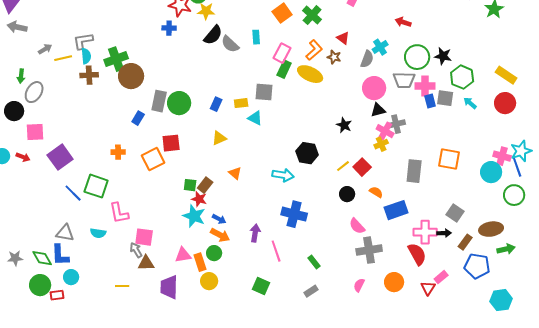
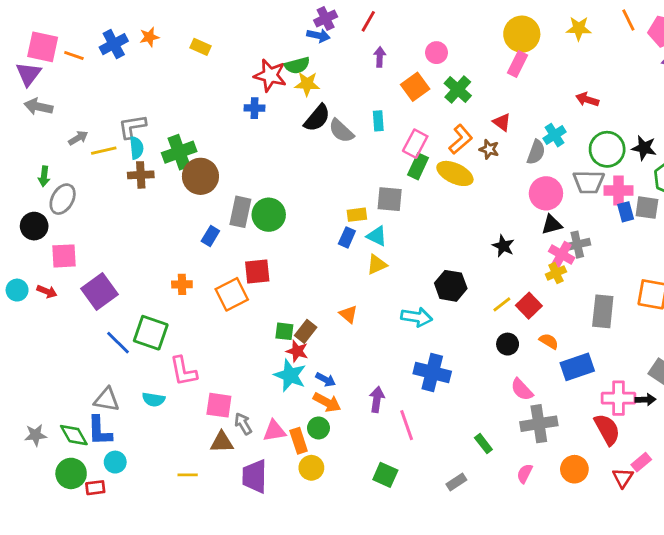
blue rectangle: (216, 104) -> (347, 237), moved
yellow triangle: (219, 138) -> (377, 264), moved
gray arrow: (136, 250) -> (243, 424), moved
green rectangle: (314, 262) -> (483, 444), moved

